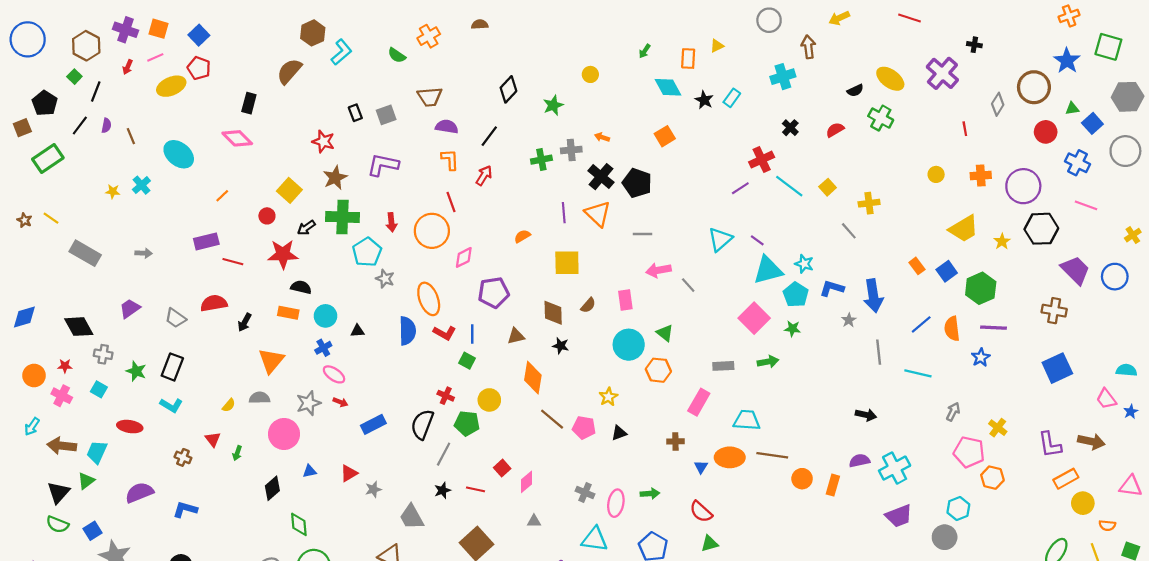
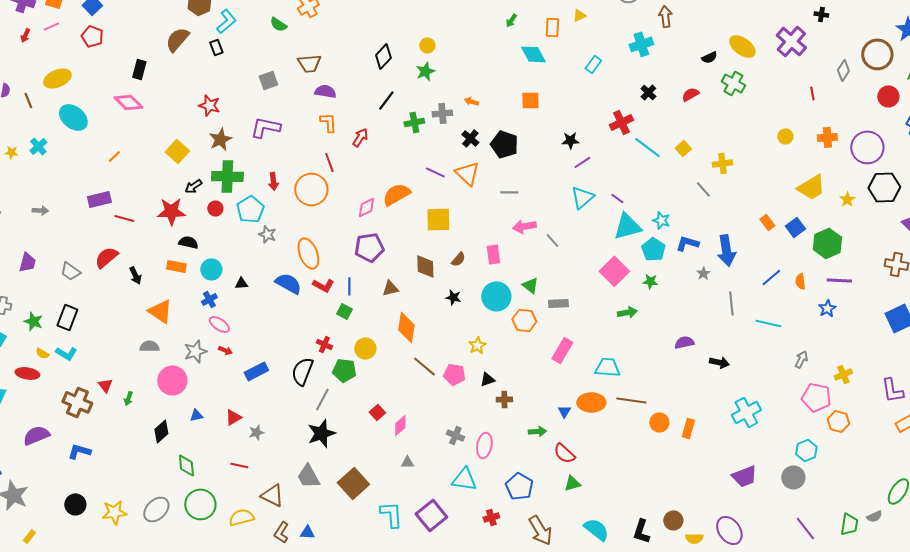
yellow circle: (590, 74) -> (427, 45), moved
yellow ellipse: (171, 86) -> (57, 78), moved
black star: (704, 100) -> (570, 140), moved, turned -30
black rectangle: (355, 113) -> (216, 47), moved
black line: (489, 136) -> (386, 100), moved
orange square: (665, 136) -> (530, 100), turned 30
black cross: (601, 177) -> (470, 138), size x0.7
purple line: (740, 188) -> (582, 162), moved
purple line: (564, 213) -> (435, 172), turned -60
red circle: (267, 216) -> (215, 208), moved
orange semicircle: (522, 236) -> (396, 194), size x1.8
pink diamond: (464, 257) -> (366, 207), moved
red semicircle: (214, 303) -> (106, 257), turned -30
purple trapezoid: (130, 308) -> (27, 262), turned 140
black arrow: (245, 322) -> (135, 275), turned -54
orange semicircle: (952, 329) -> (800, 281), size x0.7
blue semicircle: (407, 331) -> (288, 283), turned -60
black star: (561, 346) -> (453, 297), moved
orange triangle: (271, 361) -> (160, 311), turned -36
gray rectangle: (723, 366) -> (558, 303), moved
yellow semicircle: (229, 405) -> (42, 353), moved, turned 80
yellow cross: (998, 428) -> (843, 374), turned 30
brown cross: (675, 441) -> (504, 399), moved
brown cross: (183, 457) -> (77, 402), size x1.8
purple semicircle: (859, 461) -> (684, 342), moved
red line: (475, 489) -> (239, 465), moved
black star: (442, 490) -> (321, 433), size x1.8
green arrow: (650, 494) -> (537, 431), moved
purple trapezoid: (899, 516) -> (744, 476), moved
gray trapezoid: (412, 517) -> (308, 476), moved

